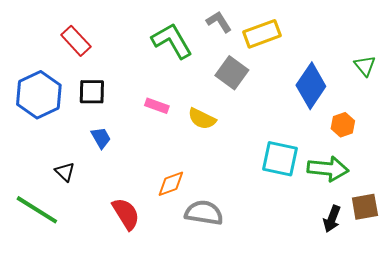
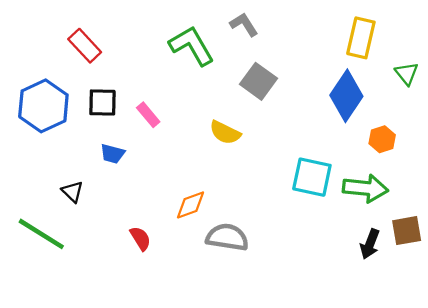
yellow rectangle: (262, 34) -> (361, 38), moved, turned -57
pink rectangle: (157, 106) -> (148, 115), moved, turned 30
blue trapezoid: (101, 138) -> (113, 154), turned 135
red semicircle: (126, 214) -> (140, 238), size x0.7

